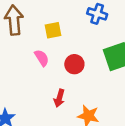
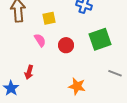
red arrow: (59, 98) -> (29, 72), moved

